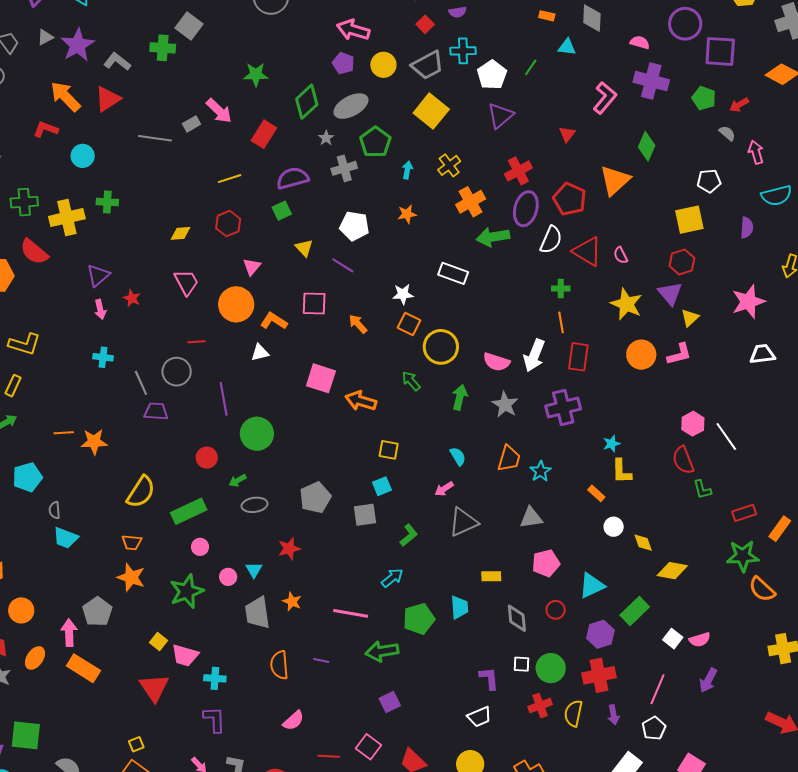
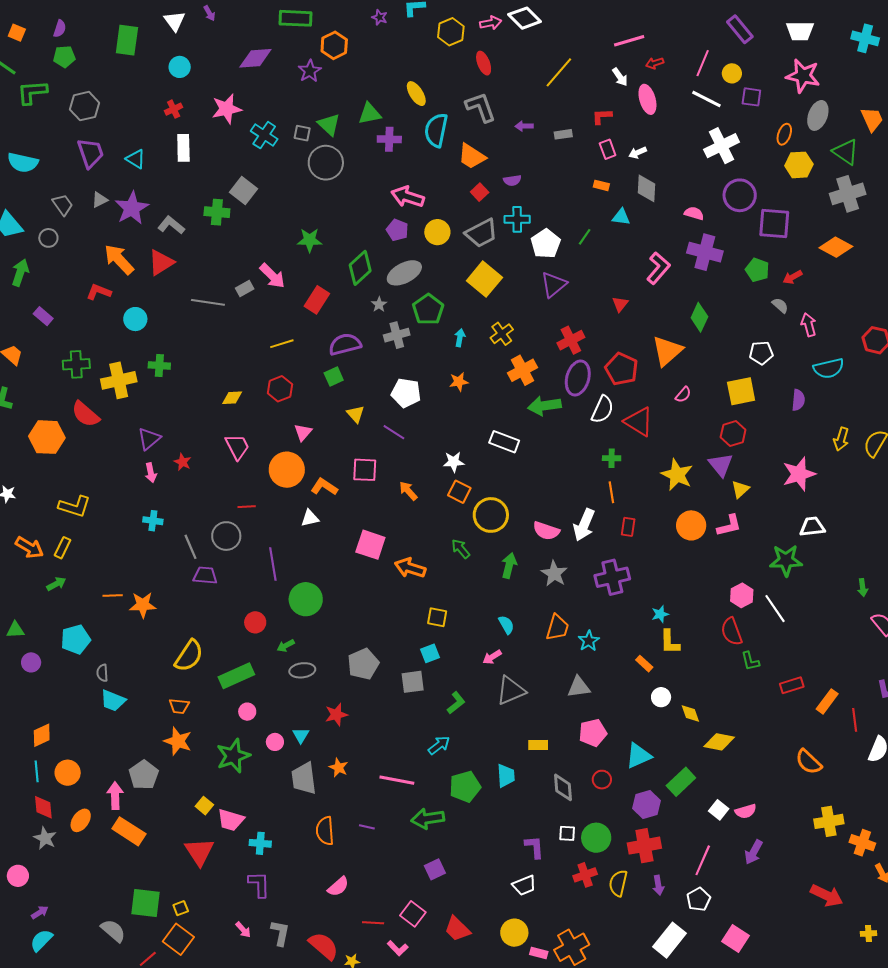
pink semicircle: (621, 255) -> (683, 395), moved, turned -114
red rectangle: (578, 357) -> (628, 527), size x0.7
green star: (743, 556) -> (786, 560), moved
green square: (26, 735) -> (146, 903), moved

